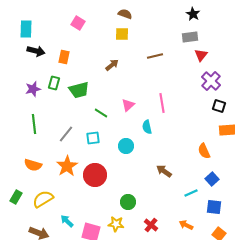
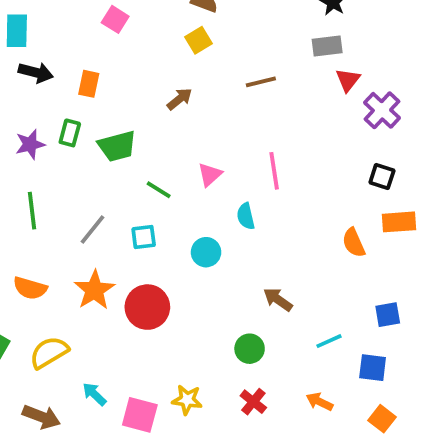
yellow square: (122, 34) -> (198, 40), turned -32
purple cross: (211, 81) -> (382, 110), moved
orange semicircle: (204, 151) -> (354, 243), moved
blue square: (212, 179) -> (388, 315), moved, turned 32
green circle: (128, 202) -> (250, 349), moved

